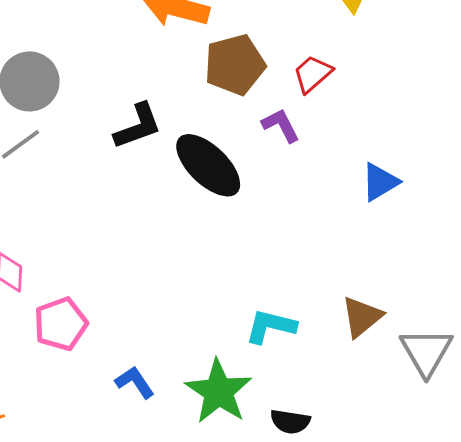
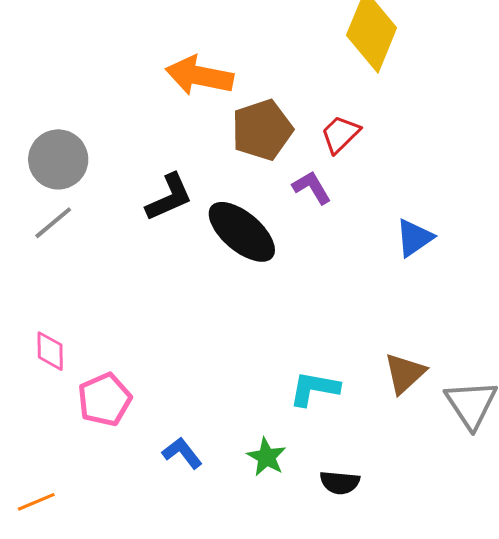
green star: (219, 391) -> (266, 457), size x0.6

